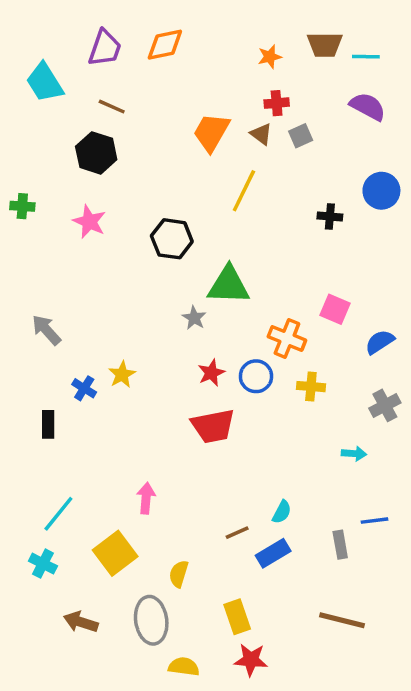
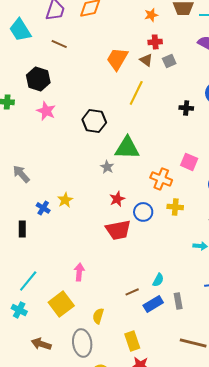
black hexagon: (96, 153) -> (38, 79), moved
blue circle: (256, 376) -> (143, 212), moved
gray rectangle: (340, 545) -> (178, 301), moved

